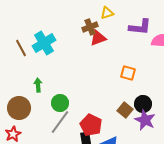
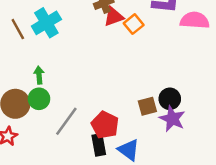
orange square: (128, 73) -> (134, 24), moved, turned 35
green circle: (60, 103) -> (39, 99), moved
brown square: (125, 110) -> (147, 106), turned 35

